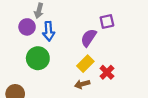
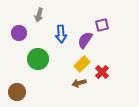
purple circle: (27, 27) -> (19, 33), moved
blue arrow: (49, 31) -> (61, 34), moved

